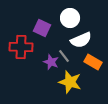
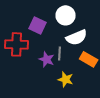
gray line: (64, 56) -> (60, 53), turned 40
yellow star: (70, 82) -> (66, 79), size x0.7

